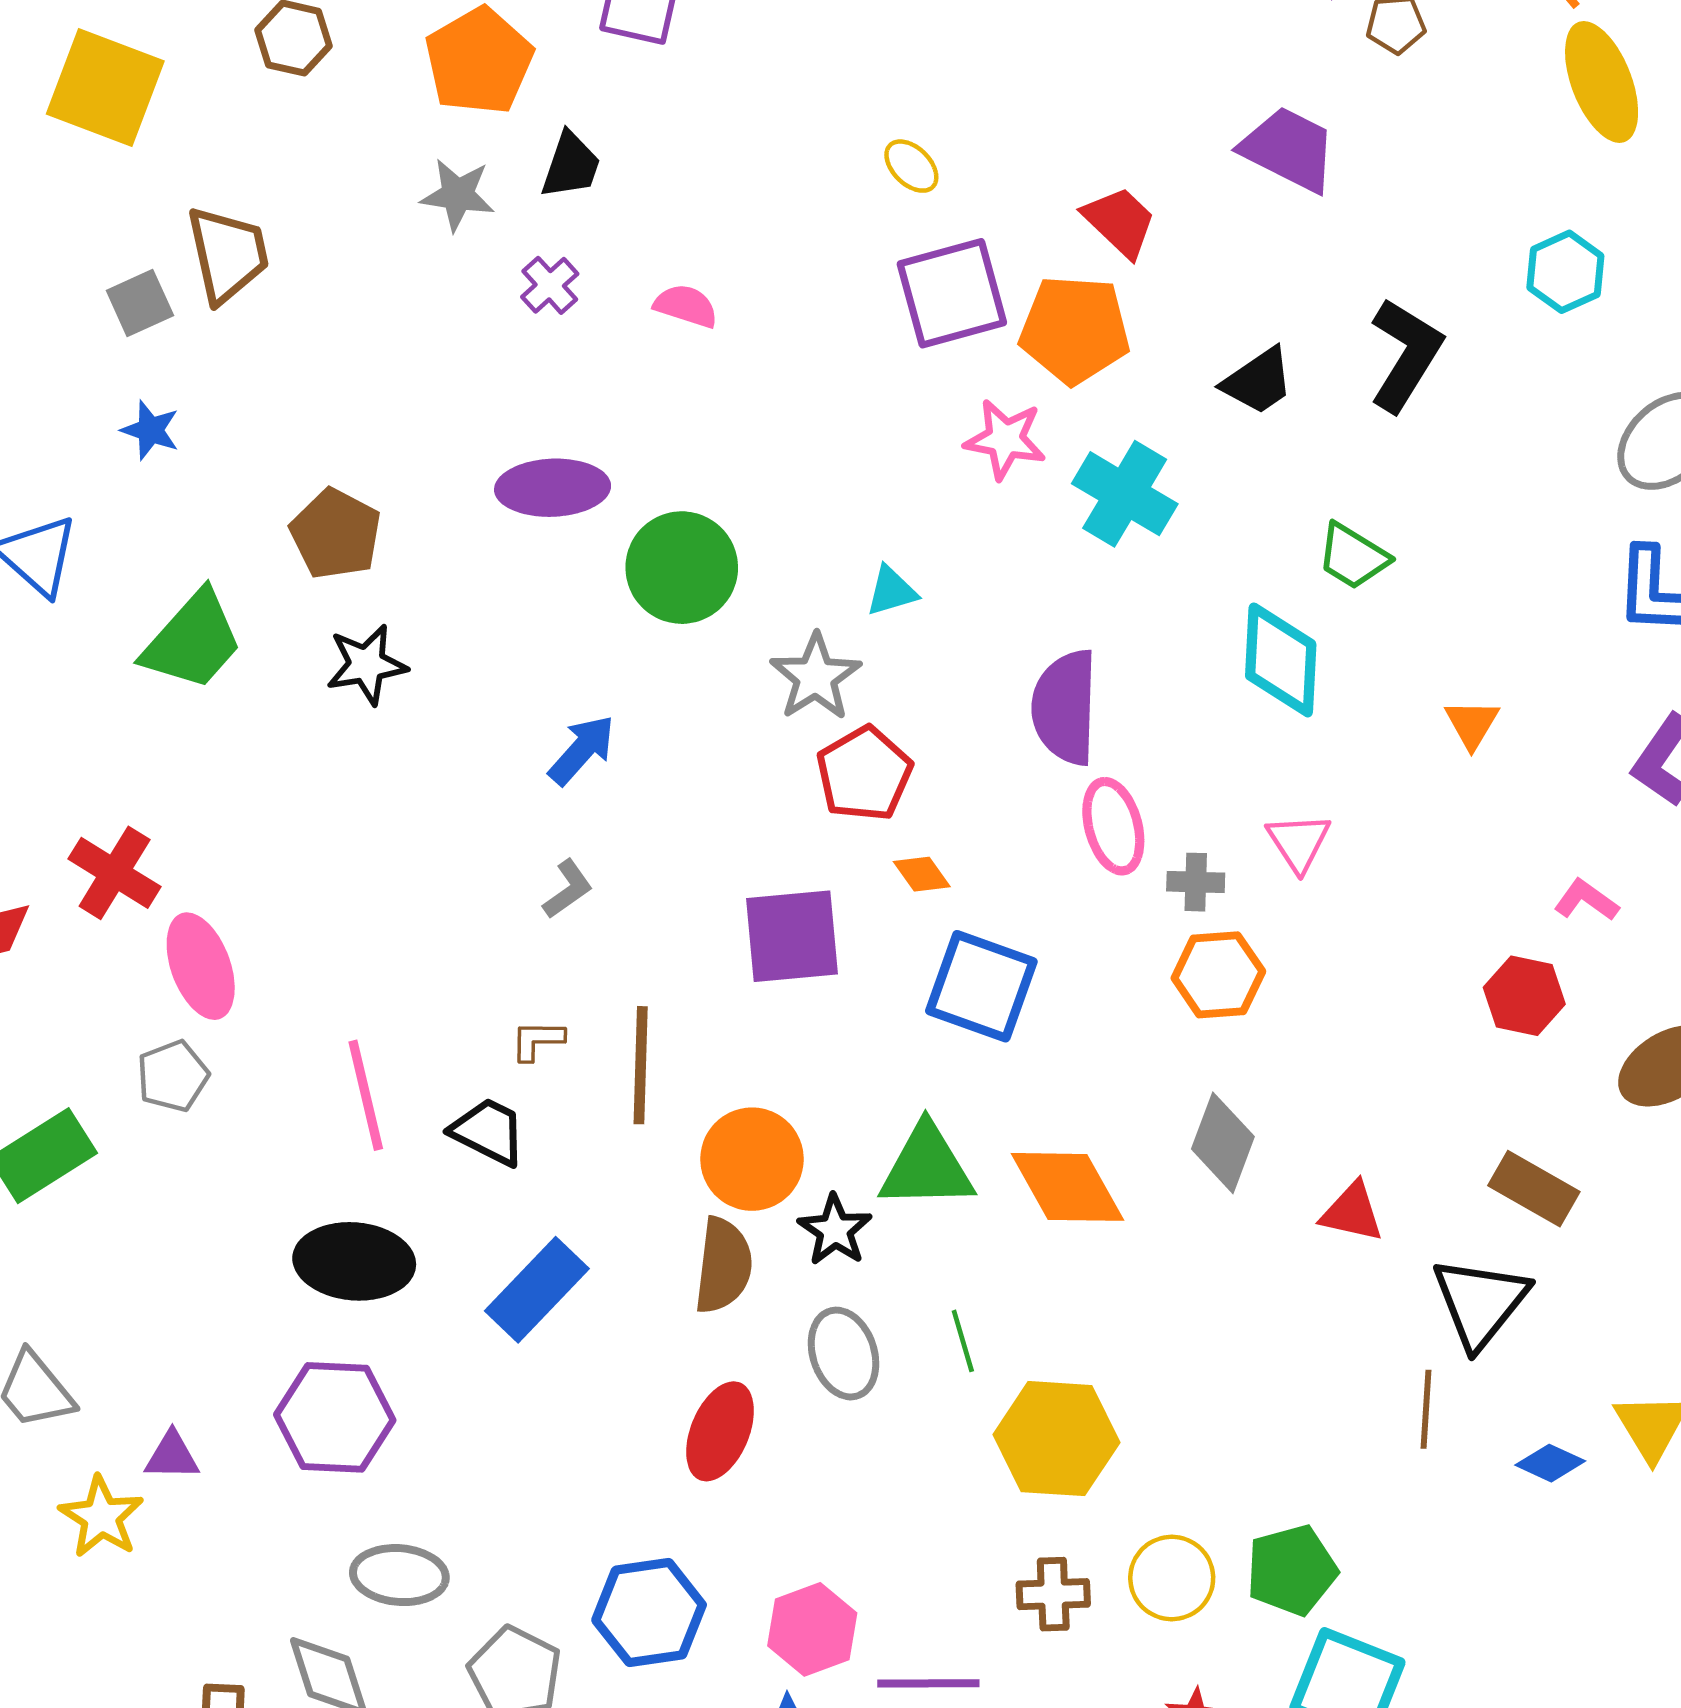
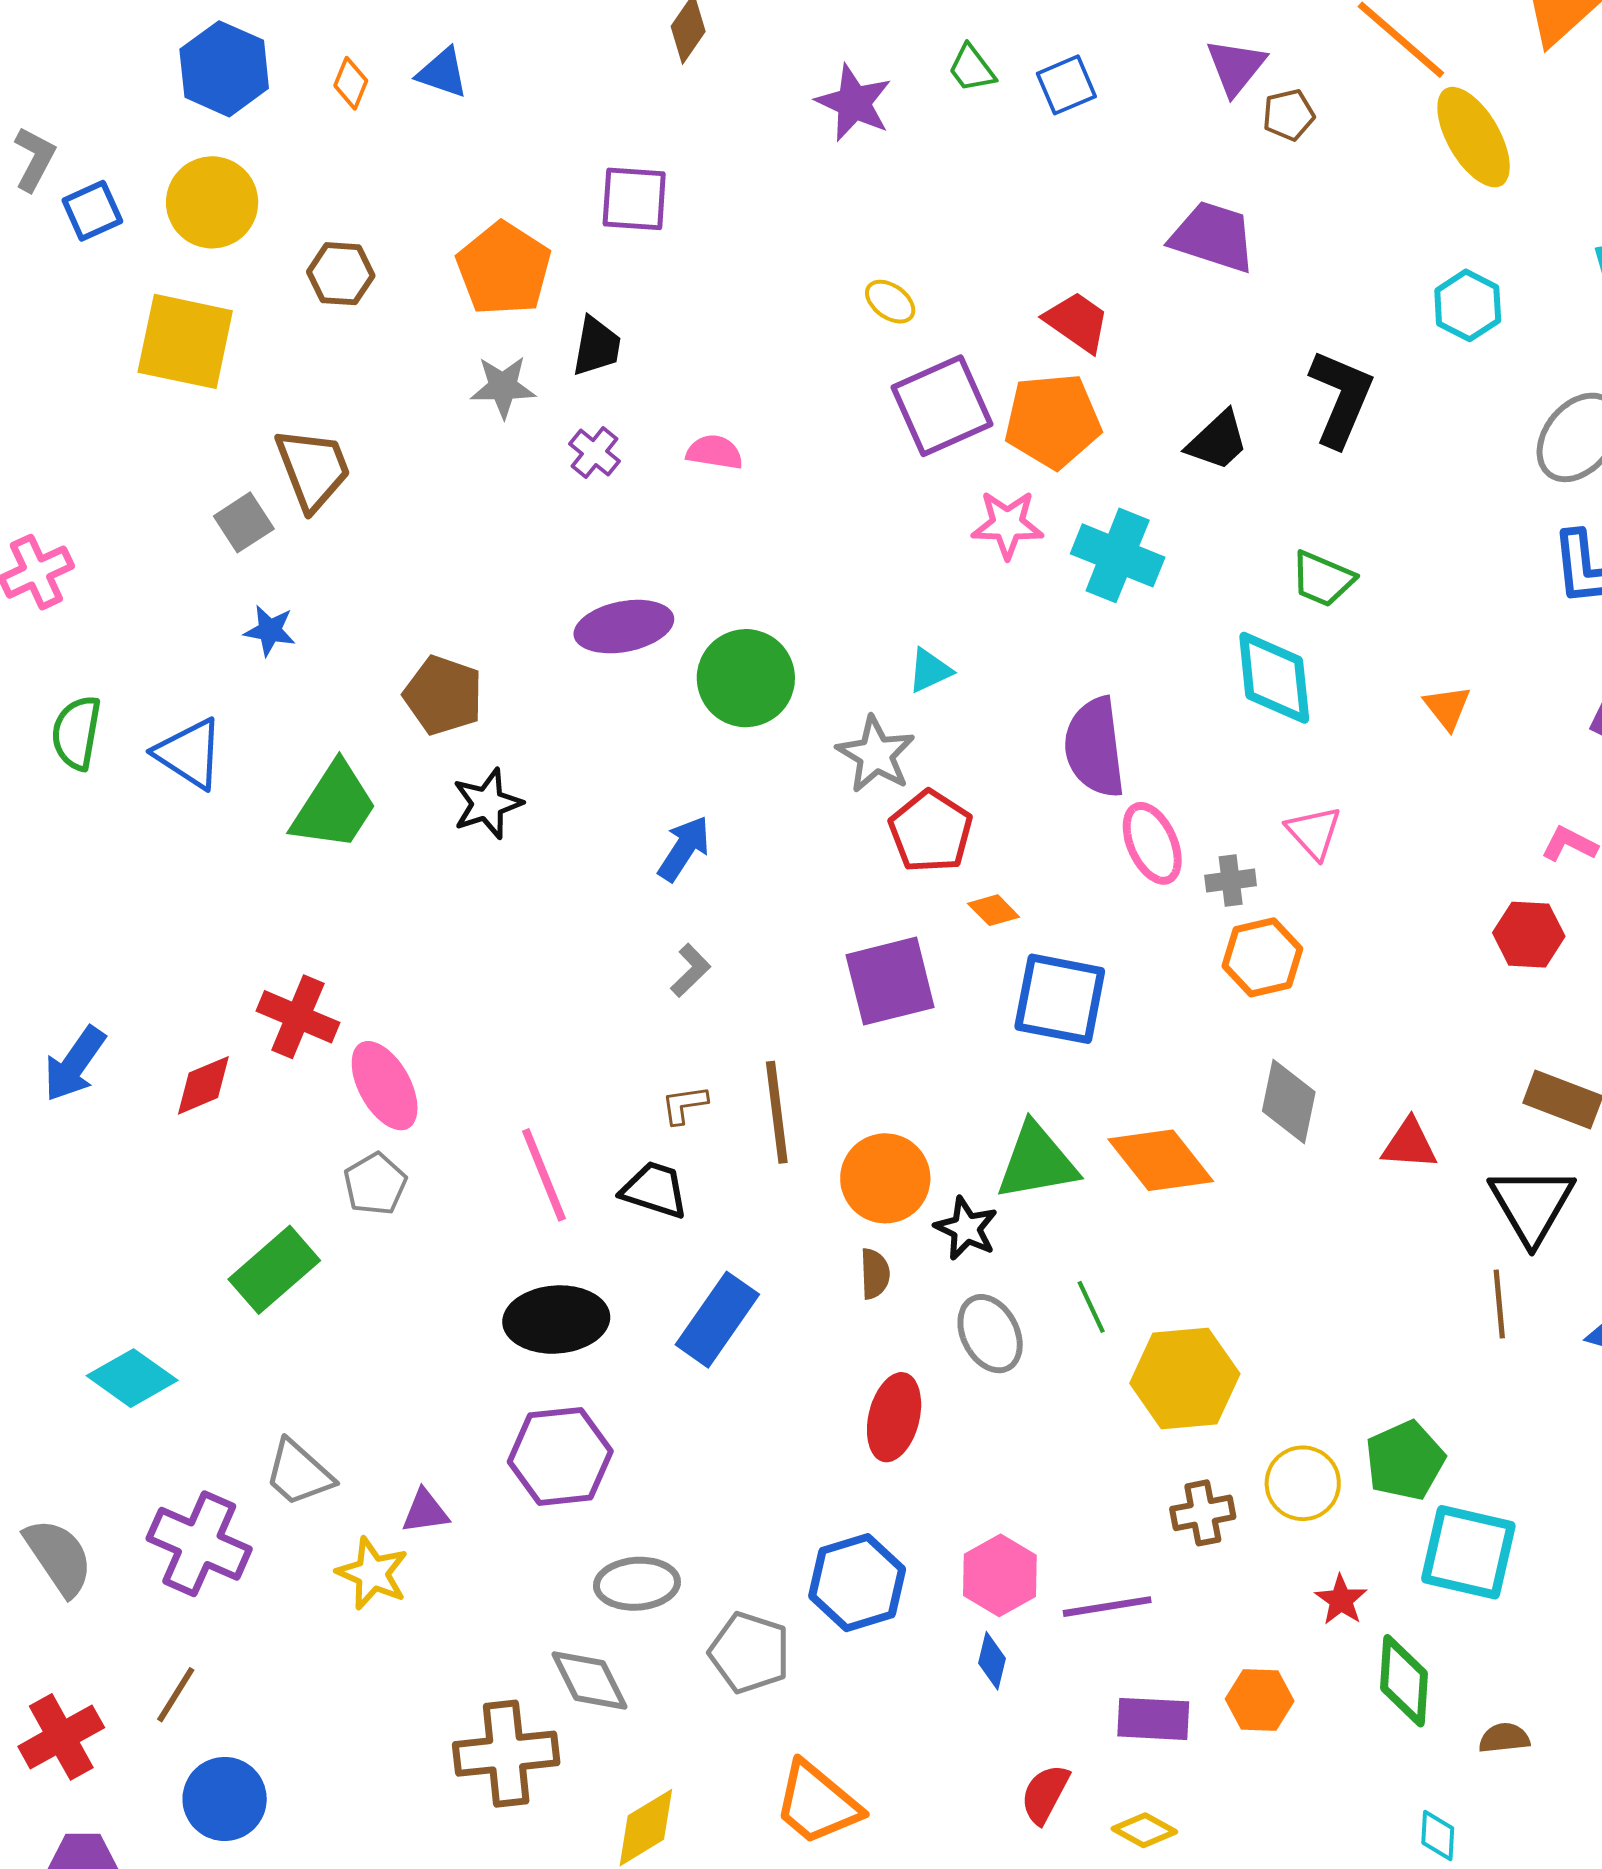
brown semicircle: (723, 1265) -> (875, 1274), size x0.6

